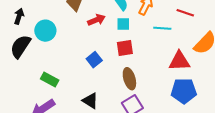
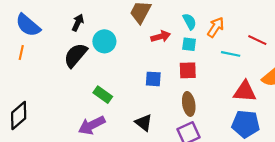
blue square: (94, 60) -> (153, 79), turned 35

